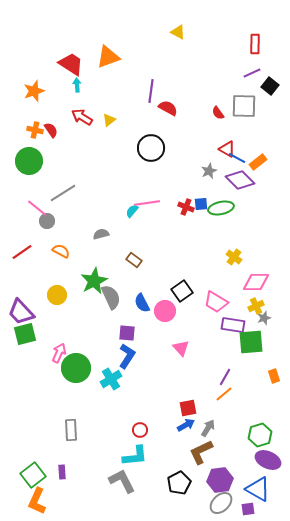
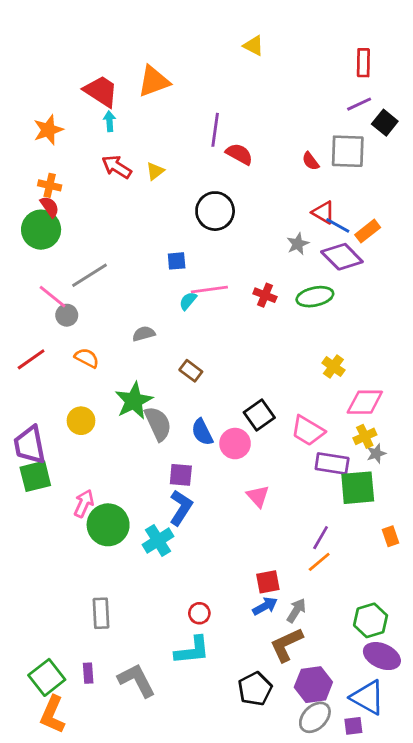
red semicircle: (51, 130) -> (50, 207), moved
blue square: (201, 204) -> (177, 261), moved
purple trapezoid: (21, 312) -> (30, 445), turned 32
gray L-shape: (122, 481) -> (137, 680), moved

